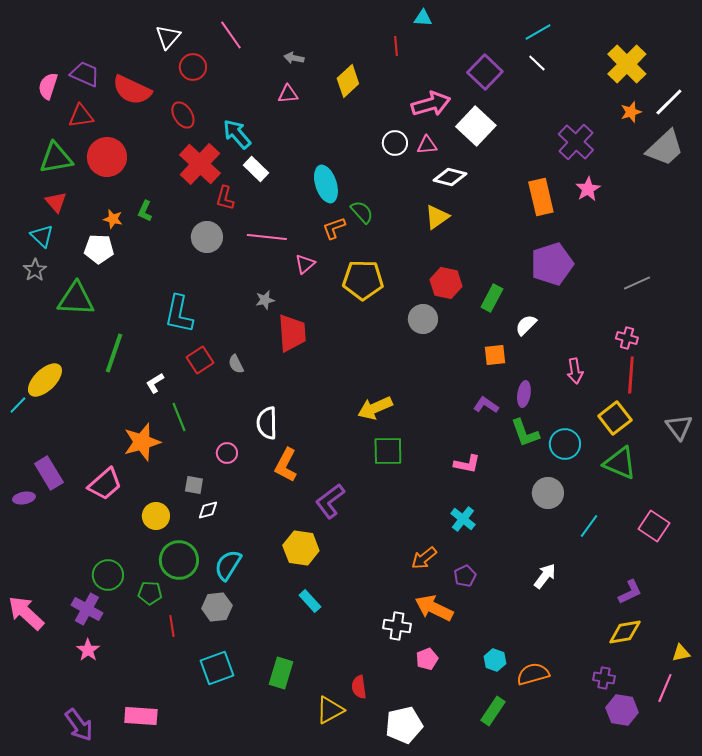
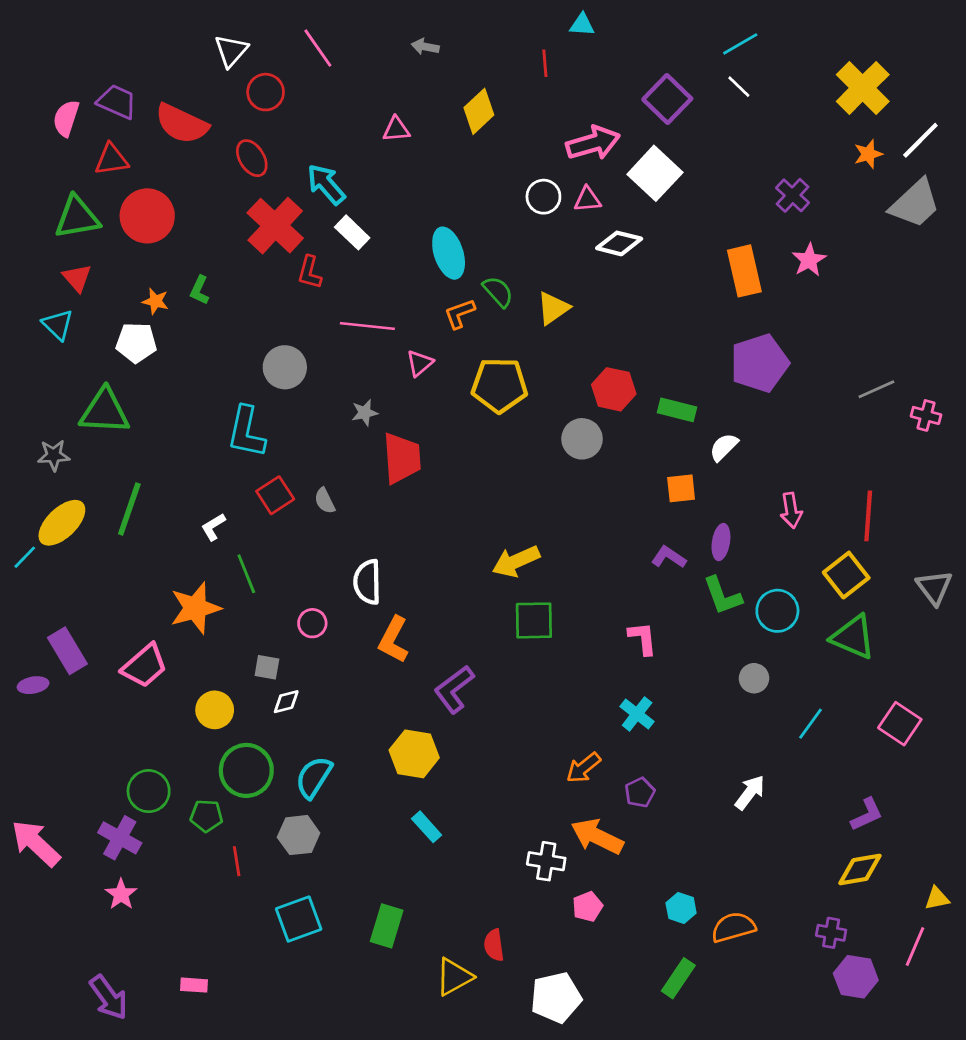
gray arrow: (294, 58) -> (425, 47), moved
purple cross: (576, 142) -> (793, 195), size x0.7
yellow triangle: (437, 217) -> (553, 308), moved
gray circle: (207, 237) -> (285, 367), moved
gray star: (35, 270) -> (54, 455), moved, turned 30
green rectangle: (492, 298) -> (677, 410), turned 76
pink cross: (627, 338) -> (926, 415), moved
green line: (114, 353) -> (129, 509), moved
pink L-shape: (467, 464) -> (643, 638), turned -108
gray circle: (548, 493) -> (754, 678), size x0.7
pink rectangle: (141, 716) -> (194, 985), size x0.6

